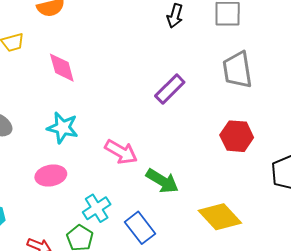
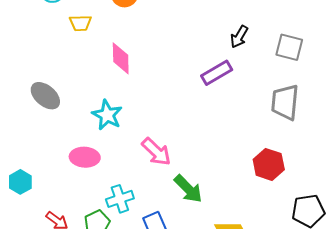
purple rectangle: (170, 89) -> (217, 73), moved

